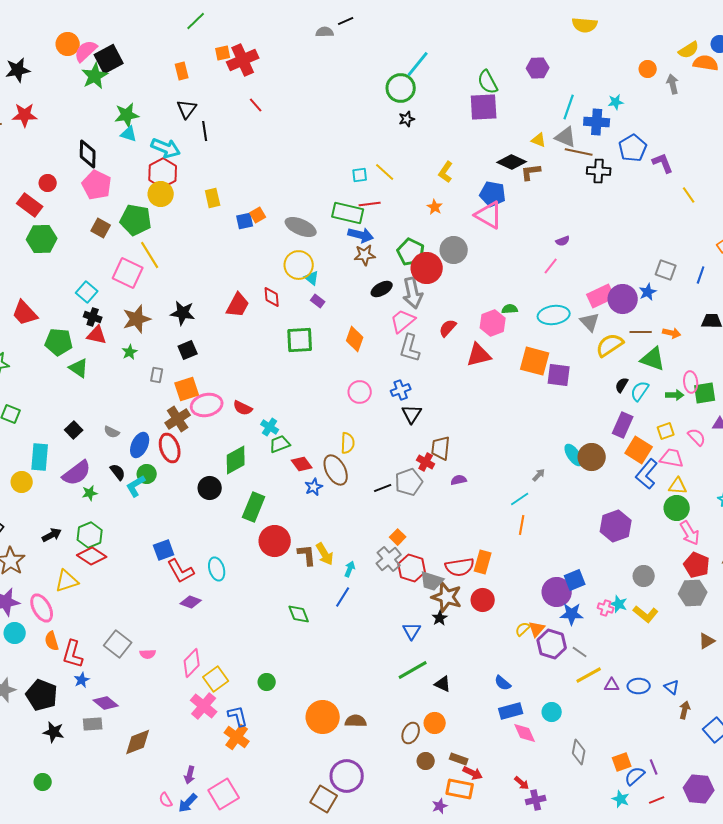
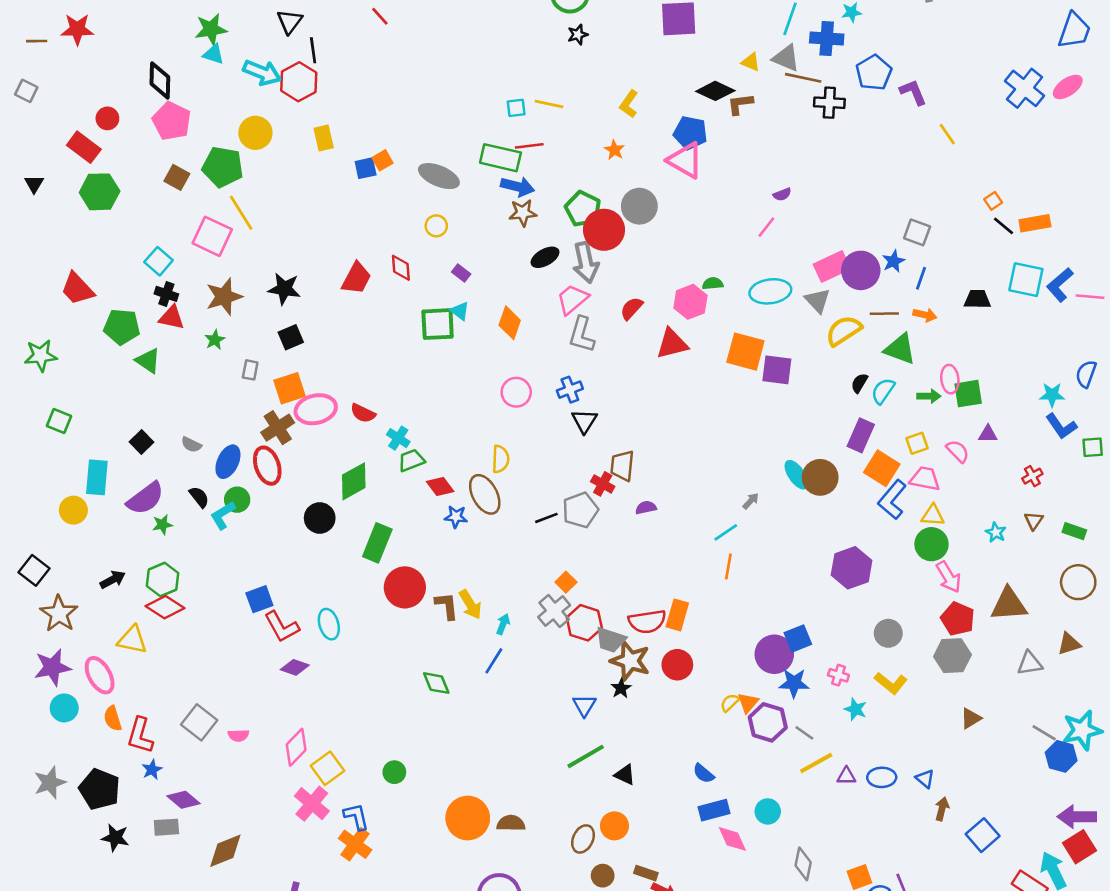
yellow line: (385, 172) -> (549, 104), turned -30
red hexagon: (163, 173) -> (299, 82), moved
yellow circle: (299, 265) -> (436, 226), size x0.6
blue line: (701, 275) -> (921, 278), moved
cyan triangle: (312, 278) -> (460, 311), moved
blue star: (314, 487) -> (456, 517), turned 30
yellow triangle: (67, 581) -> (132, 640), turned 30
cyan star: (619, 604) -> (855, 709), moved

